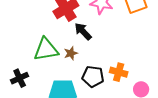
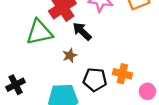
green triangle: (46, 49) -> (39, 32), moved

